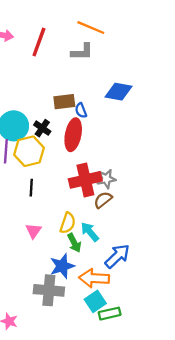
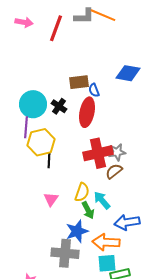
gray L-shape: (82, 52) -> (84, 16), moved
yellow hexagon: (29, 151) -> (41, 142), moved
blue arrow: (117, 256) -> (127, 222), turned -145
cyan square: (95, 301) -> (107, 263), turned 30

